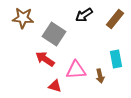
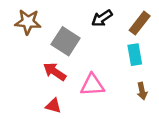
cyan rectangle: (116, 59) -> (135, 55), moved
brown arrow: (100, 76) -> (142, 91), moved
red triangle: (55, 86) -> (53, 106), moved

